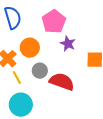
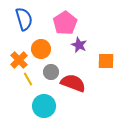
cyan circle: (21, 105) -> (44, 106), moved

